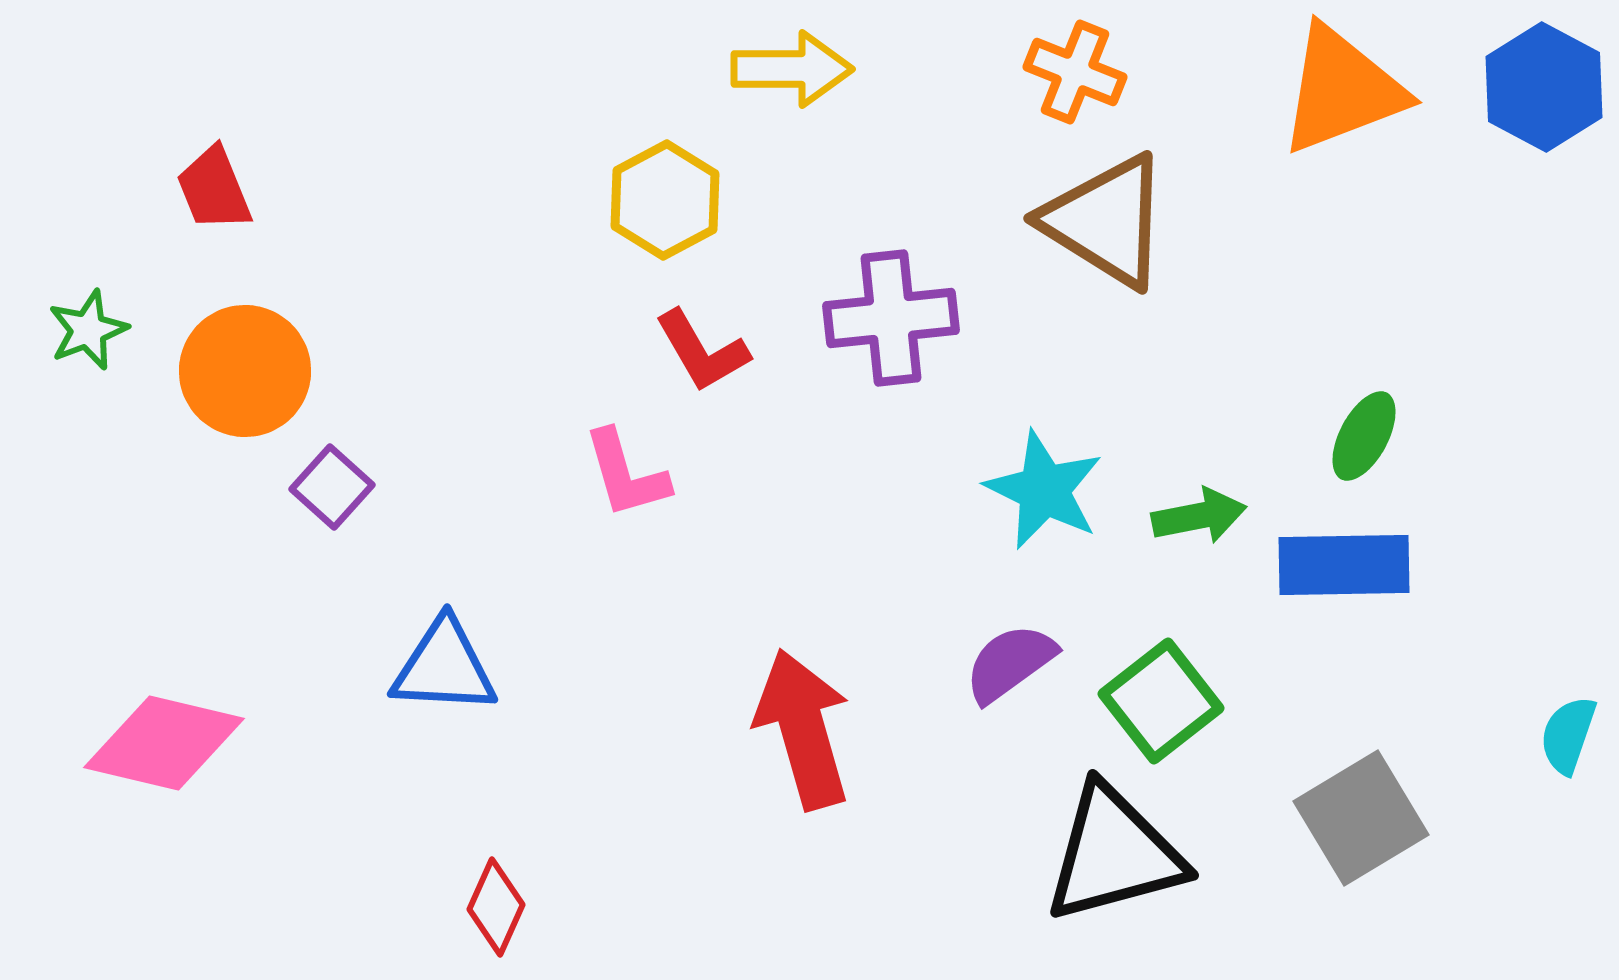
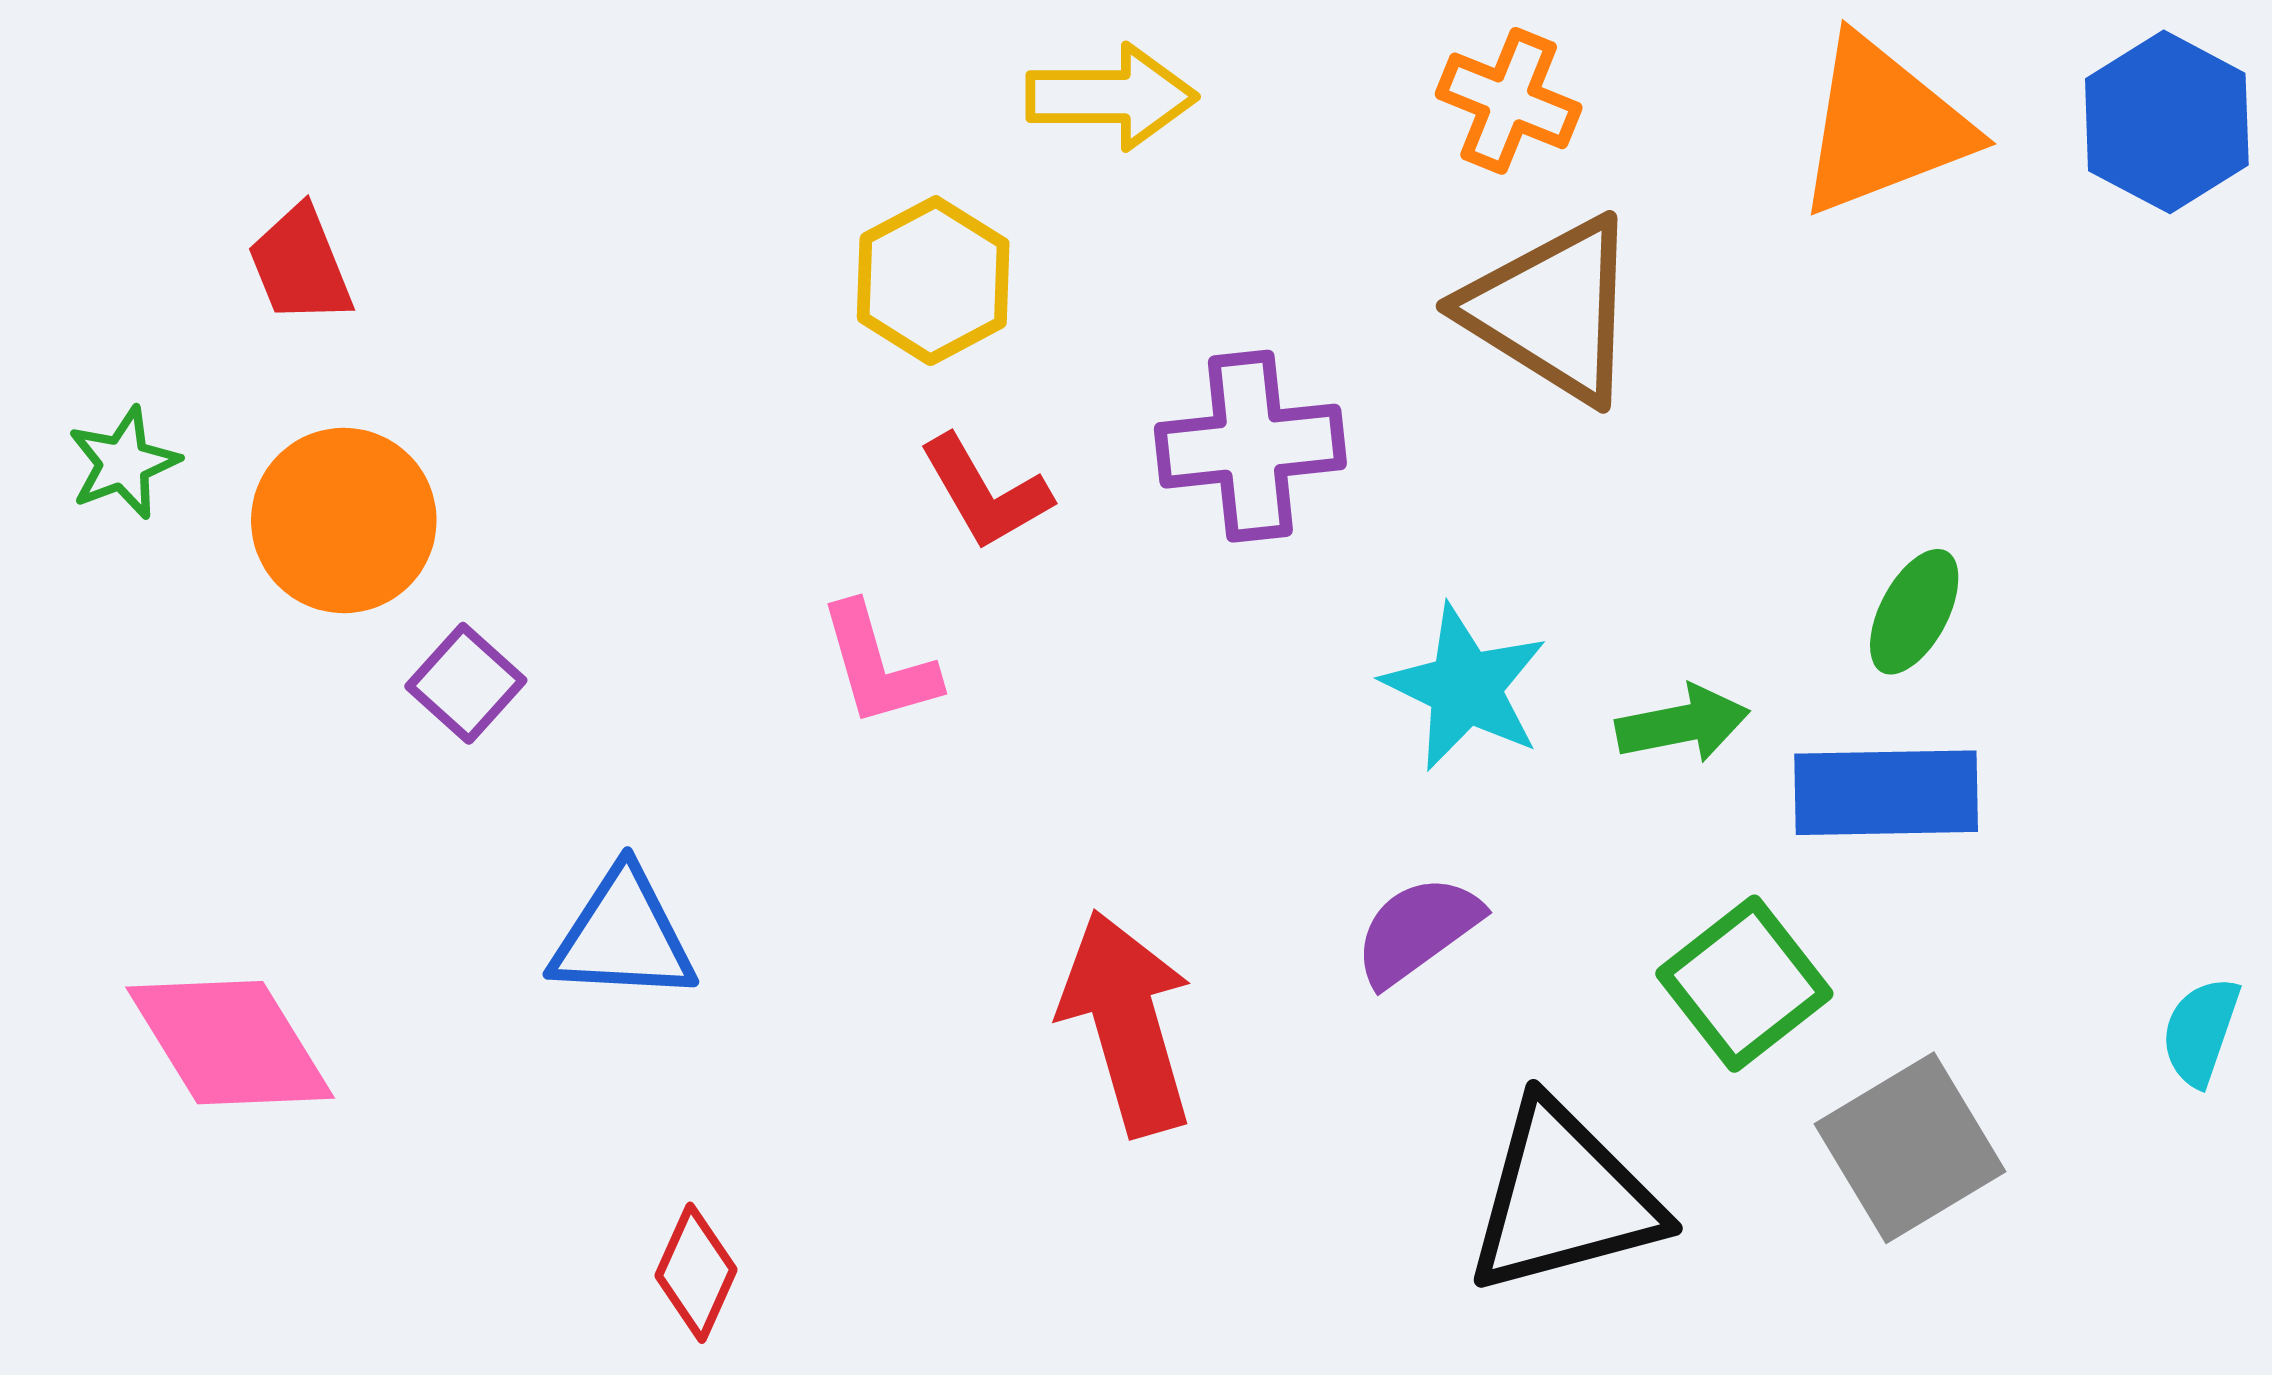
green square: (1161, 701) -> (1744, 984), moved
pink diamond: (164, 743) -> (230, 1043), turned 45

